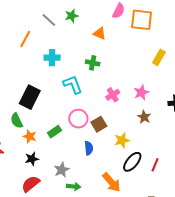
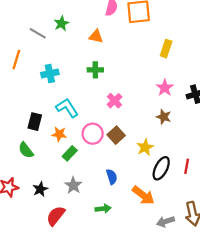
cyan L-shape: (73, 85) -> (67, 108), moved
pink star: (141, 92) -> (165, 88), moved
pink cross: (113, 95) -> (114, 101), moved
black rectangle: (30, 97) -> (35, 122), size x0.7
orange star: (30, 136) -> (59, 134), moved
blue semicircle: (89, 148) -> (112, 177), moved
black star: (32, 159) -> (40, 189), moved
gray star: (62, 170) -> (73, 185), moved

